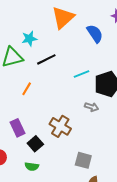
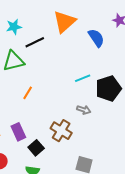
cyan star: (29, 39) -> (14, 27), moved
black line: (46, 59) -> (35, 42), moved
gray arrow: (92, 107) -> (84, 110), moved

